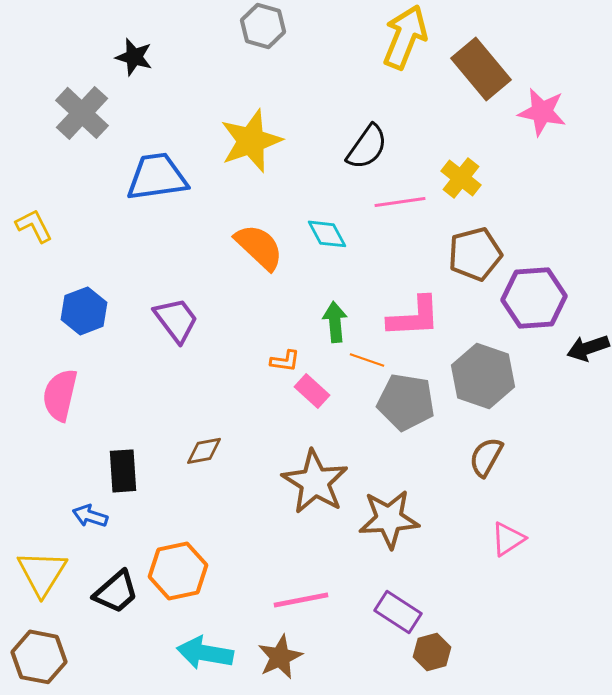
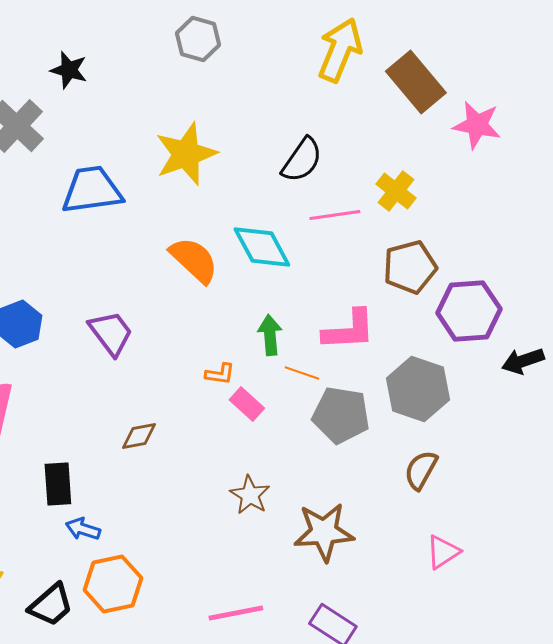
cyan diamond: (327, 234) -> (262, 247), size x1.5
brown diamond: (204, 451) -> (139, 436), moved
brown star: (315, 482) -> (250, 495), size x0.6
blue arrow: (90, 516) -> (83, 529), moved

